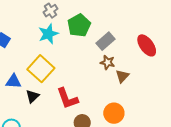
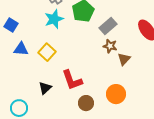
yellow square: (41, 69) -> (47, 52), size x0.7
blue triangle: (13, 81) -> (21, 49), moved
black triangle: (32, 96) -> (45, 88), moved

